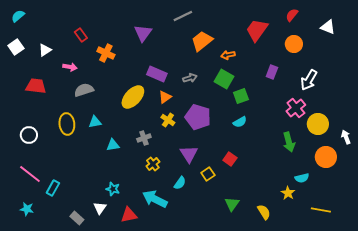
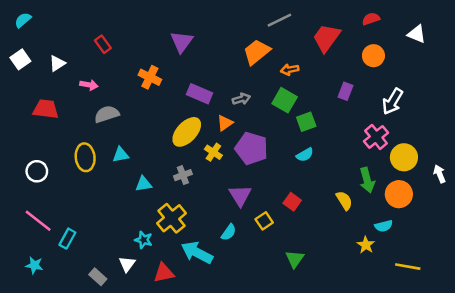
red semicircle: (292, 15) -> (371, 19), turned 32
gray line: (183, 16) -> (279, 20), moved
orange cross: (106, 53) -> (150, 77), moved
yellow ellipse: (133, 97) -> (187, 132), moved
orange triangle: (165, 97) -> (225, 123), moved
orange circle: (326, 157) -> (399, 194), moved
yellow cross: (153, 164) -> (171, 218), moved, size x1.6
yellow semicircle: (264, 212) -> (344, 200), moved

